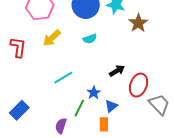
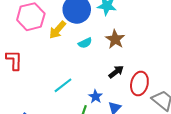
brown star: (138, 23) -> (115, 39), moved
yellow arrow: (52, 38) -> (57, 30), moved

